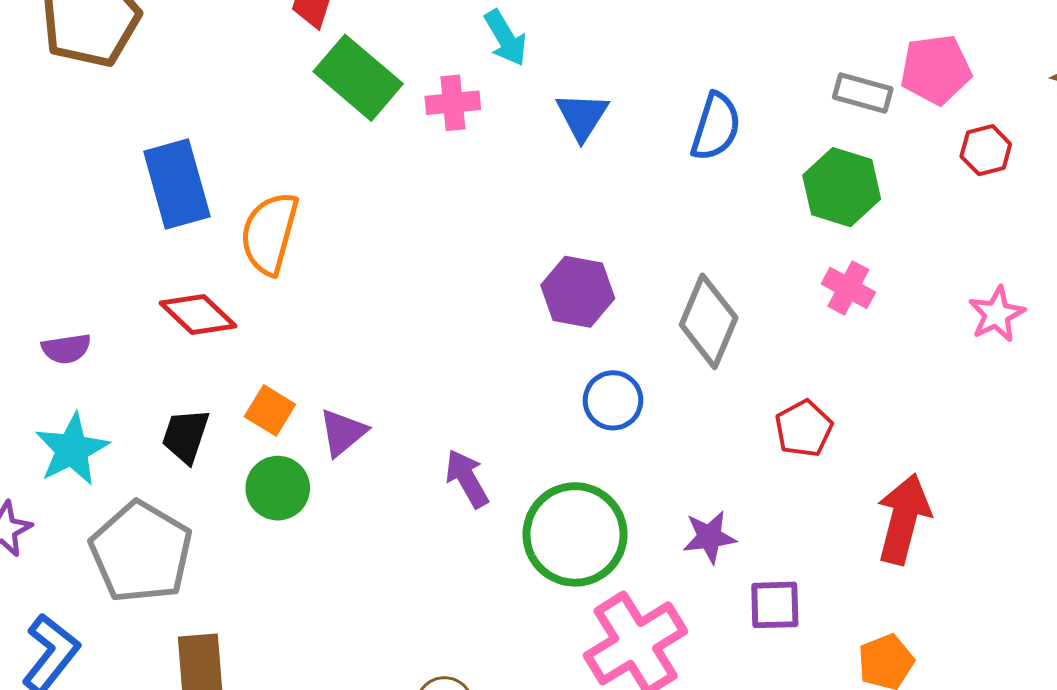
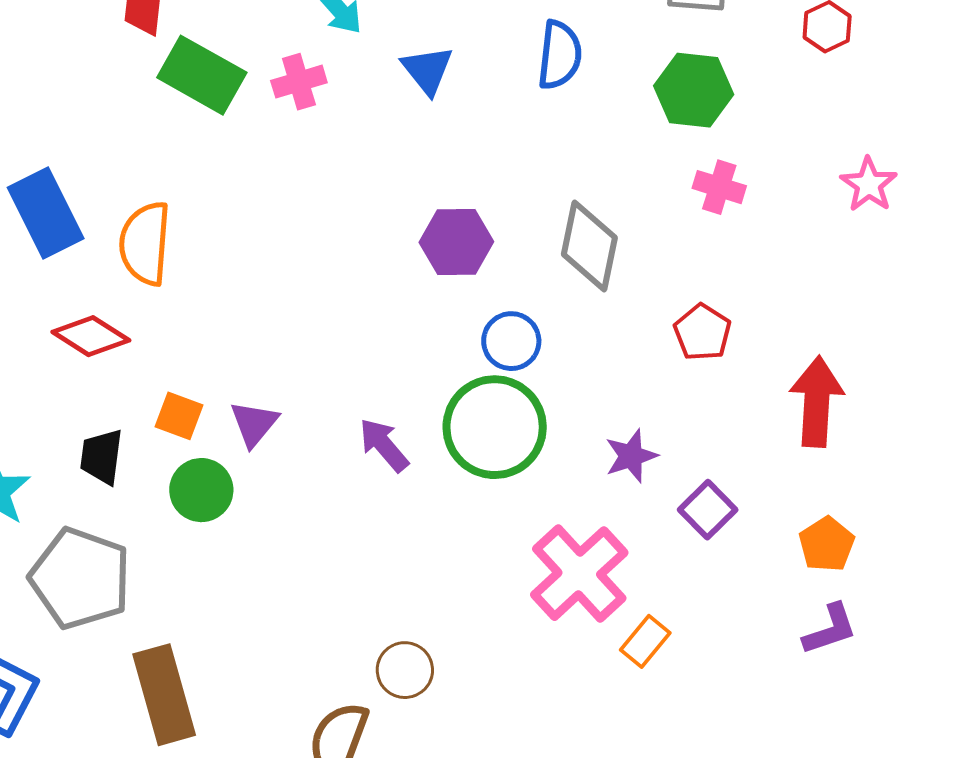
green circle: (575, 534) -> (495, 427), moved
purple square: (775, 605) -> (708, 510), turned -32

